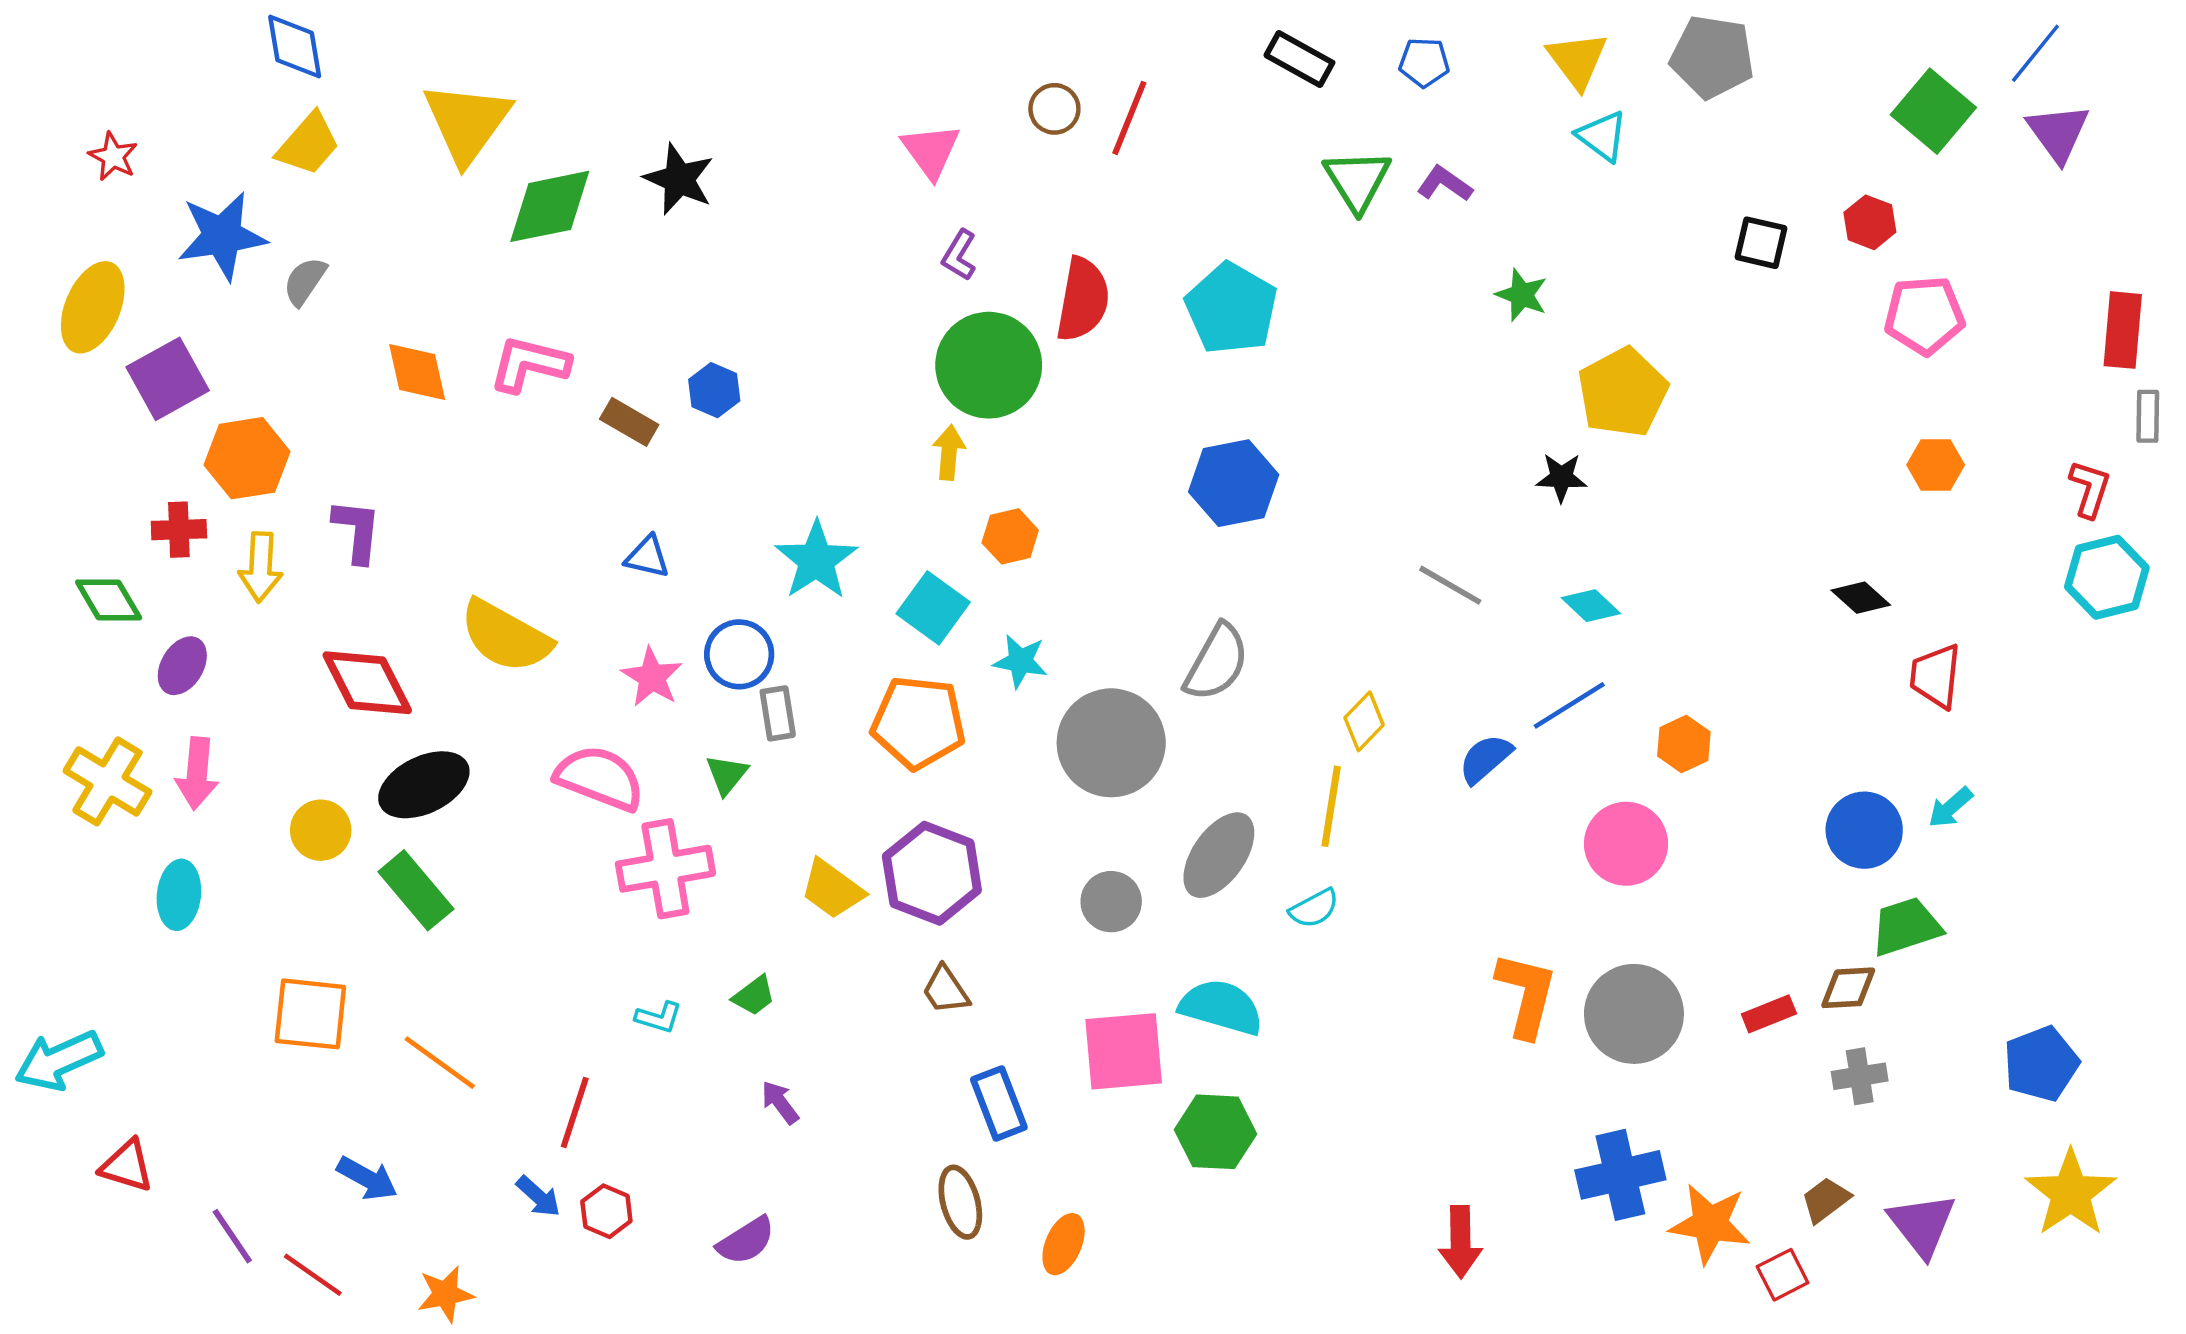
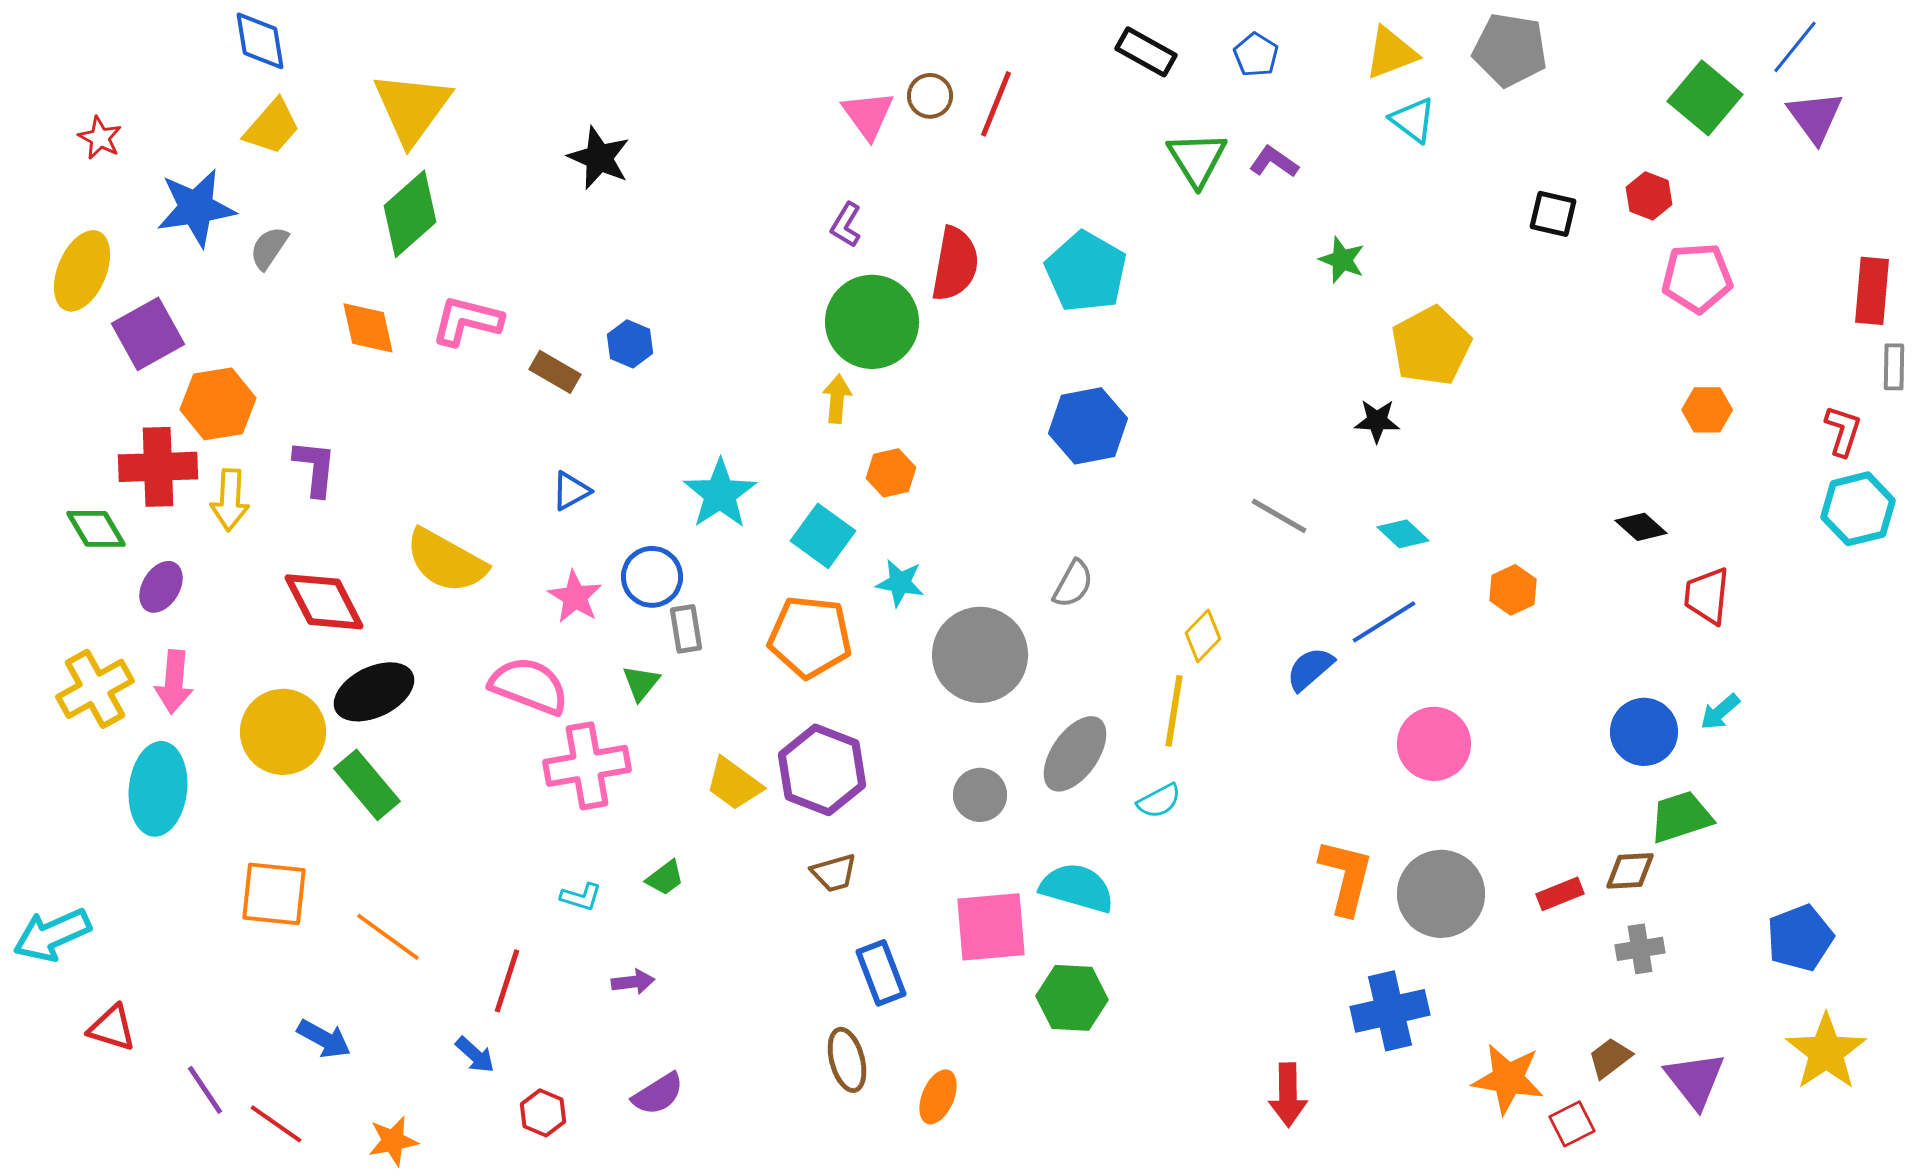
yellow triangle: (1577, 60) -> (1391, 53), turned 46
blue pentagon: (1424, 62) -> (1256, 55), turned 30
pink triangle: (931, 151) -> (868, 115), moved
green diamond: (550, 206) -> (410, 214), moved, turned -30
red cross: (179, 530) -> (158, 467), size x1.6
blue triangle: (647, 557) -> (571, 491), turned -42
gray semicircle: (1217, 662) -> (1073, 584), size x0.7
orange hexagon: (1684, 744) -> (1513, 590), moved
yellow cross: (107, 781) -> (95, 689), turned 30
yellow circle: (321, 830) -> (283, 732), size x1.6
cyan ellipse: (179, 895) -> (158, 789), size x1.5
brown trapezoid: (946, 990) -> (834, 873), turned -72
purple arrow: (780, 1102) -> (633, 982), moved, turned 120
blue cross: (1620, 1175) -> (1390, 1011), moved
red hexagon: (606, 1211) -> (543, 1113), moved

